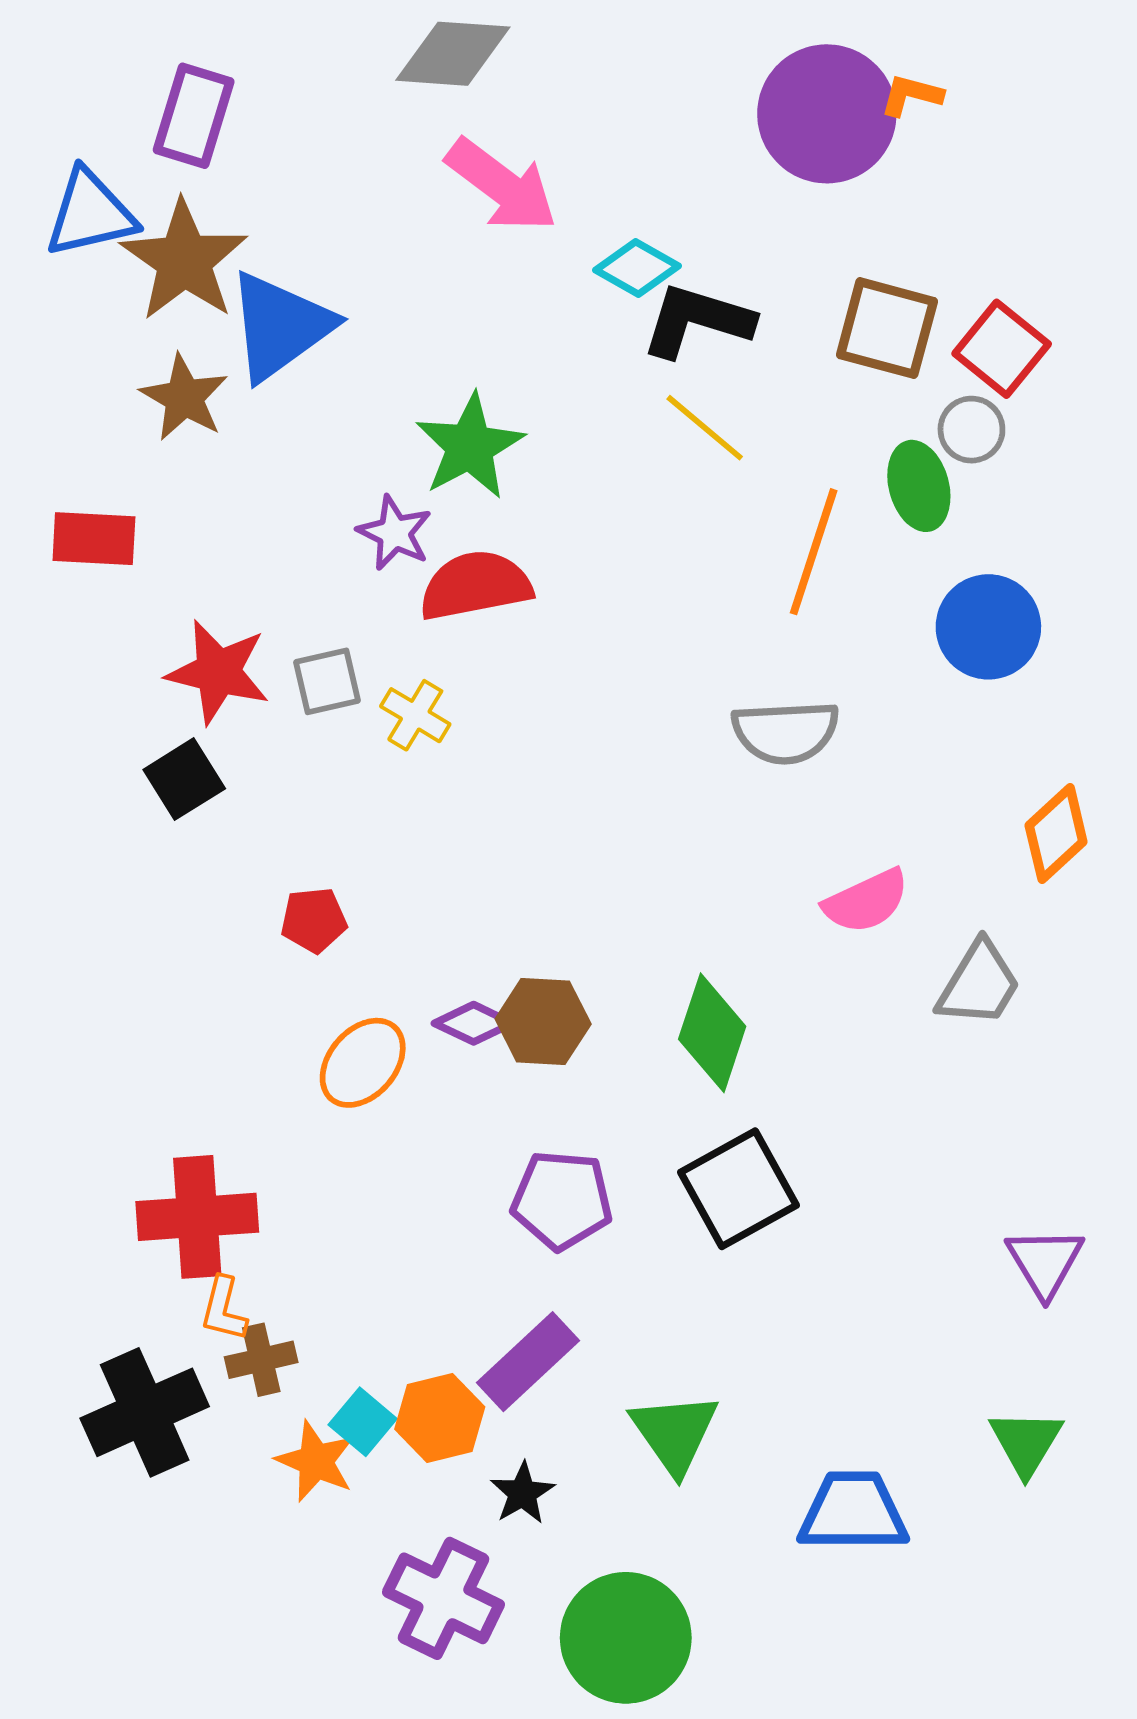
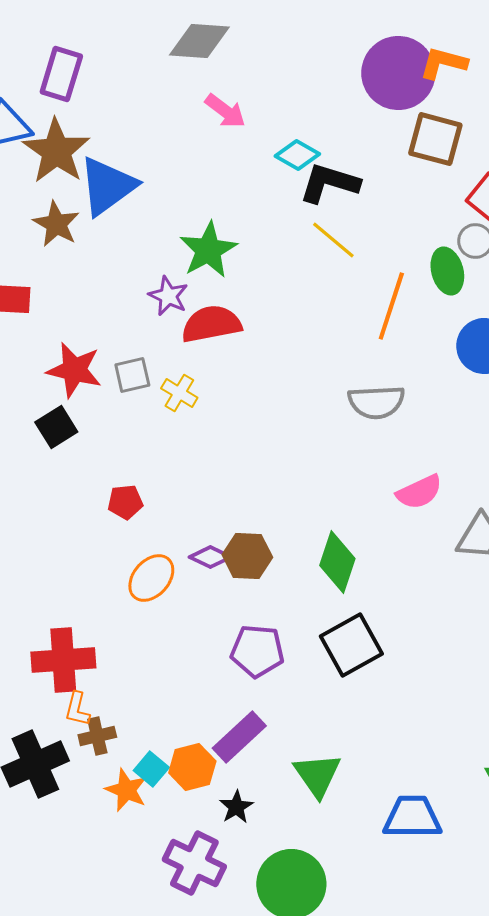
orange L-shape: (911, 95) -> (443, 63), size x1.4
pink arrow: (502, 185) -> (225, 111), size x0.7
brown square: (887, 328) -> (435, 139), moved

